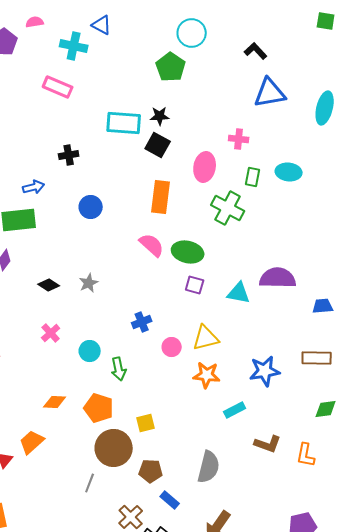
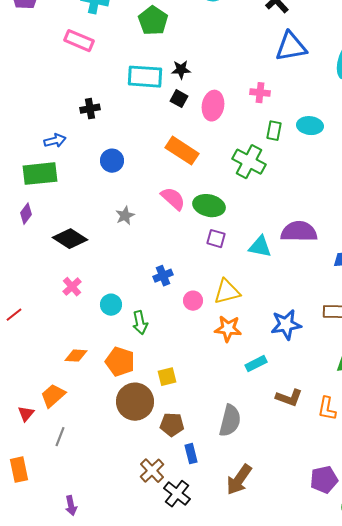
green pentagon: (171, 67) -> (153, 21), moved
black square: (158, 145) -> (179, 99), size x0.7
pink ellipse: (205, 167) -> (213, 106), moved
orange rectangle: (161, 197) -> (182, 151), turned -64
gray star: (89, 283) -> (125, 216), moved
black diamond: (49, 285) -> (70, 239), size x1.6
gray line: (90, 483) -> (60, 437), moved
blue rectangle: (170, 500) -> (191, 454), turned 36

